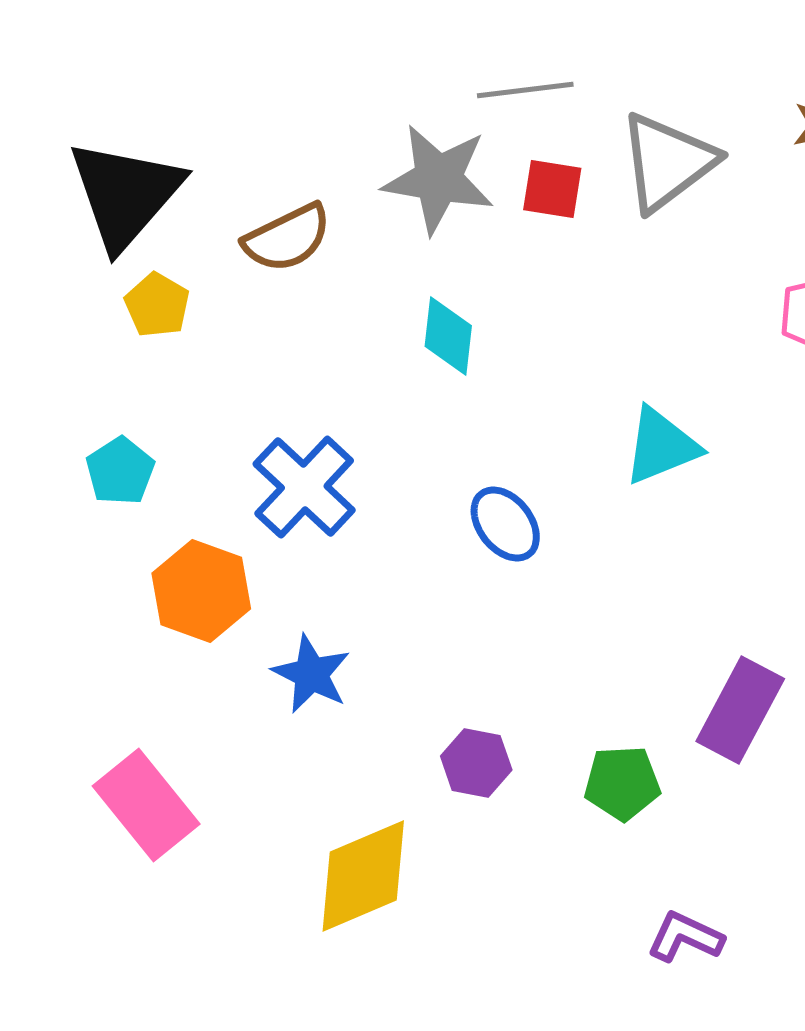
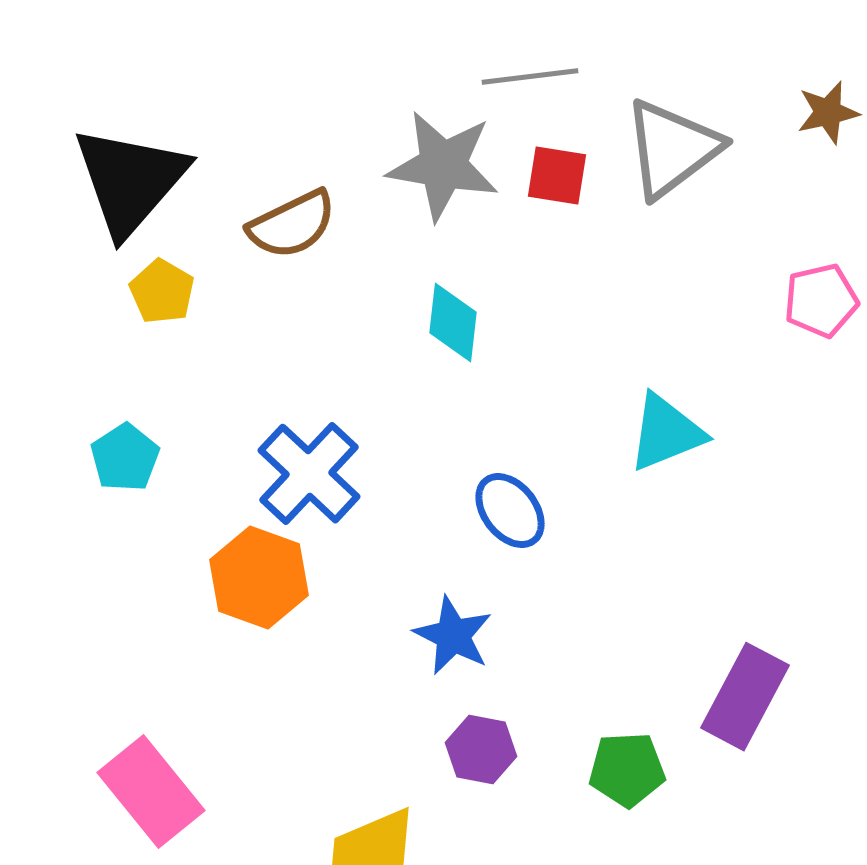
orange hexagon: (201, 591) -> (259, 578), moved
blue star: (311, 674) -> (453, 636), moved

